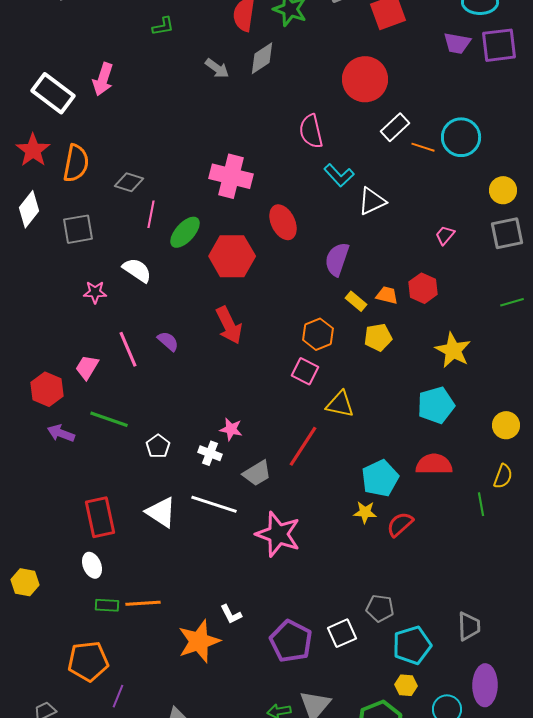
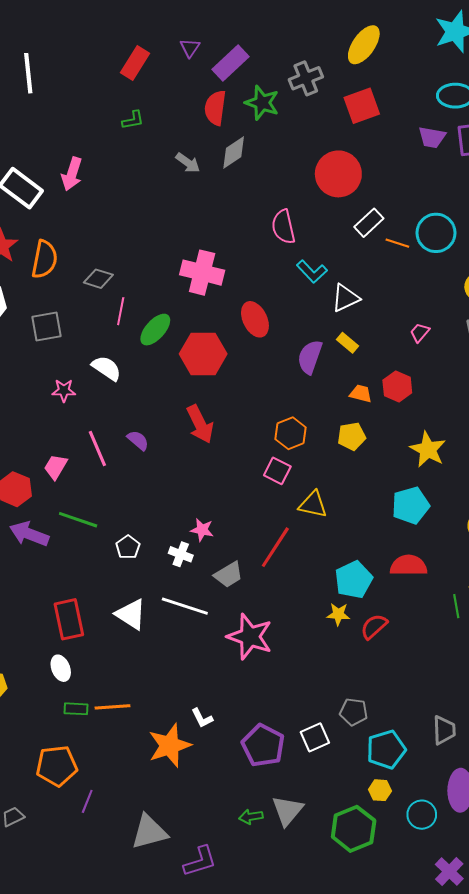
yellow rectangle: (356, 301) -> (348, 343), moved
purple arrow: (61, 433) -> (29, 534), size x1.4

